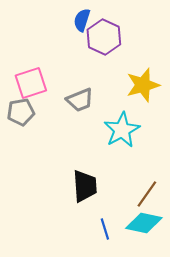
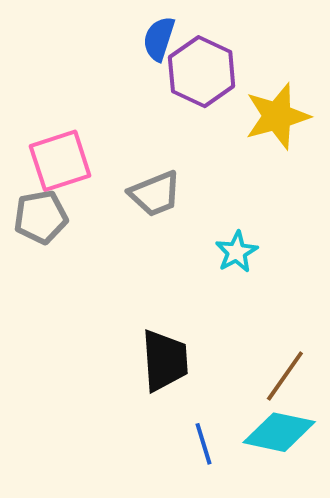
yellow star: (143, 85) -> (277, 116), moved
cyan star: (122, 130) -> (236, 252), size x0.6

